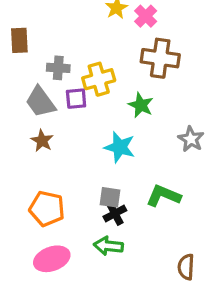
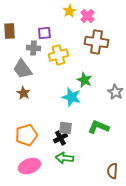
purple square: (76, 99) -> (44, 33), moved
green star: (141, 105) -> (84, 80), moved
orange pentagon: (47, 209) -> (26, 135), turned -30
black cross: (115, 214) -> (60, 138), moved

